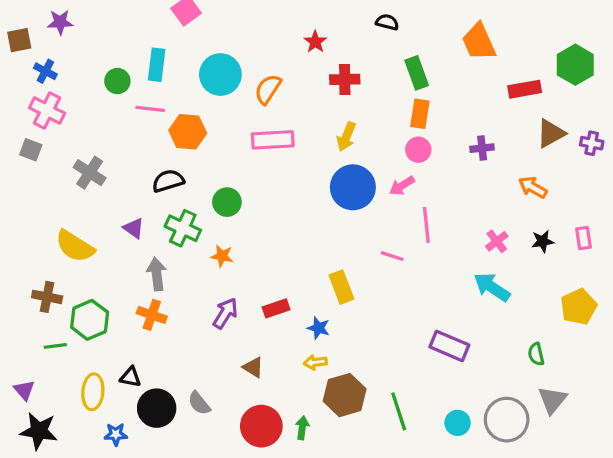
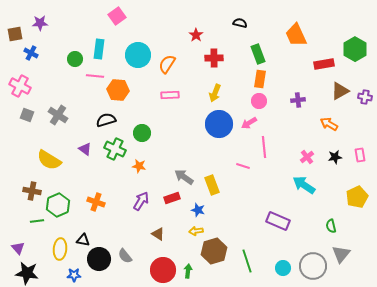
pink cross: (47, 110) -> (20, 86), moved
pink rectangle: (273, 140) -> (170, 95), size x0.7
gray square: (31, 150) -> (27, 115), moved
gray arrow: (157, 274) -> (184, 177), moved, turned -48

